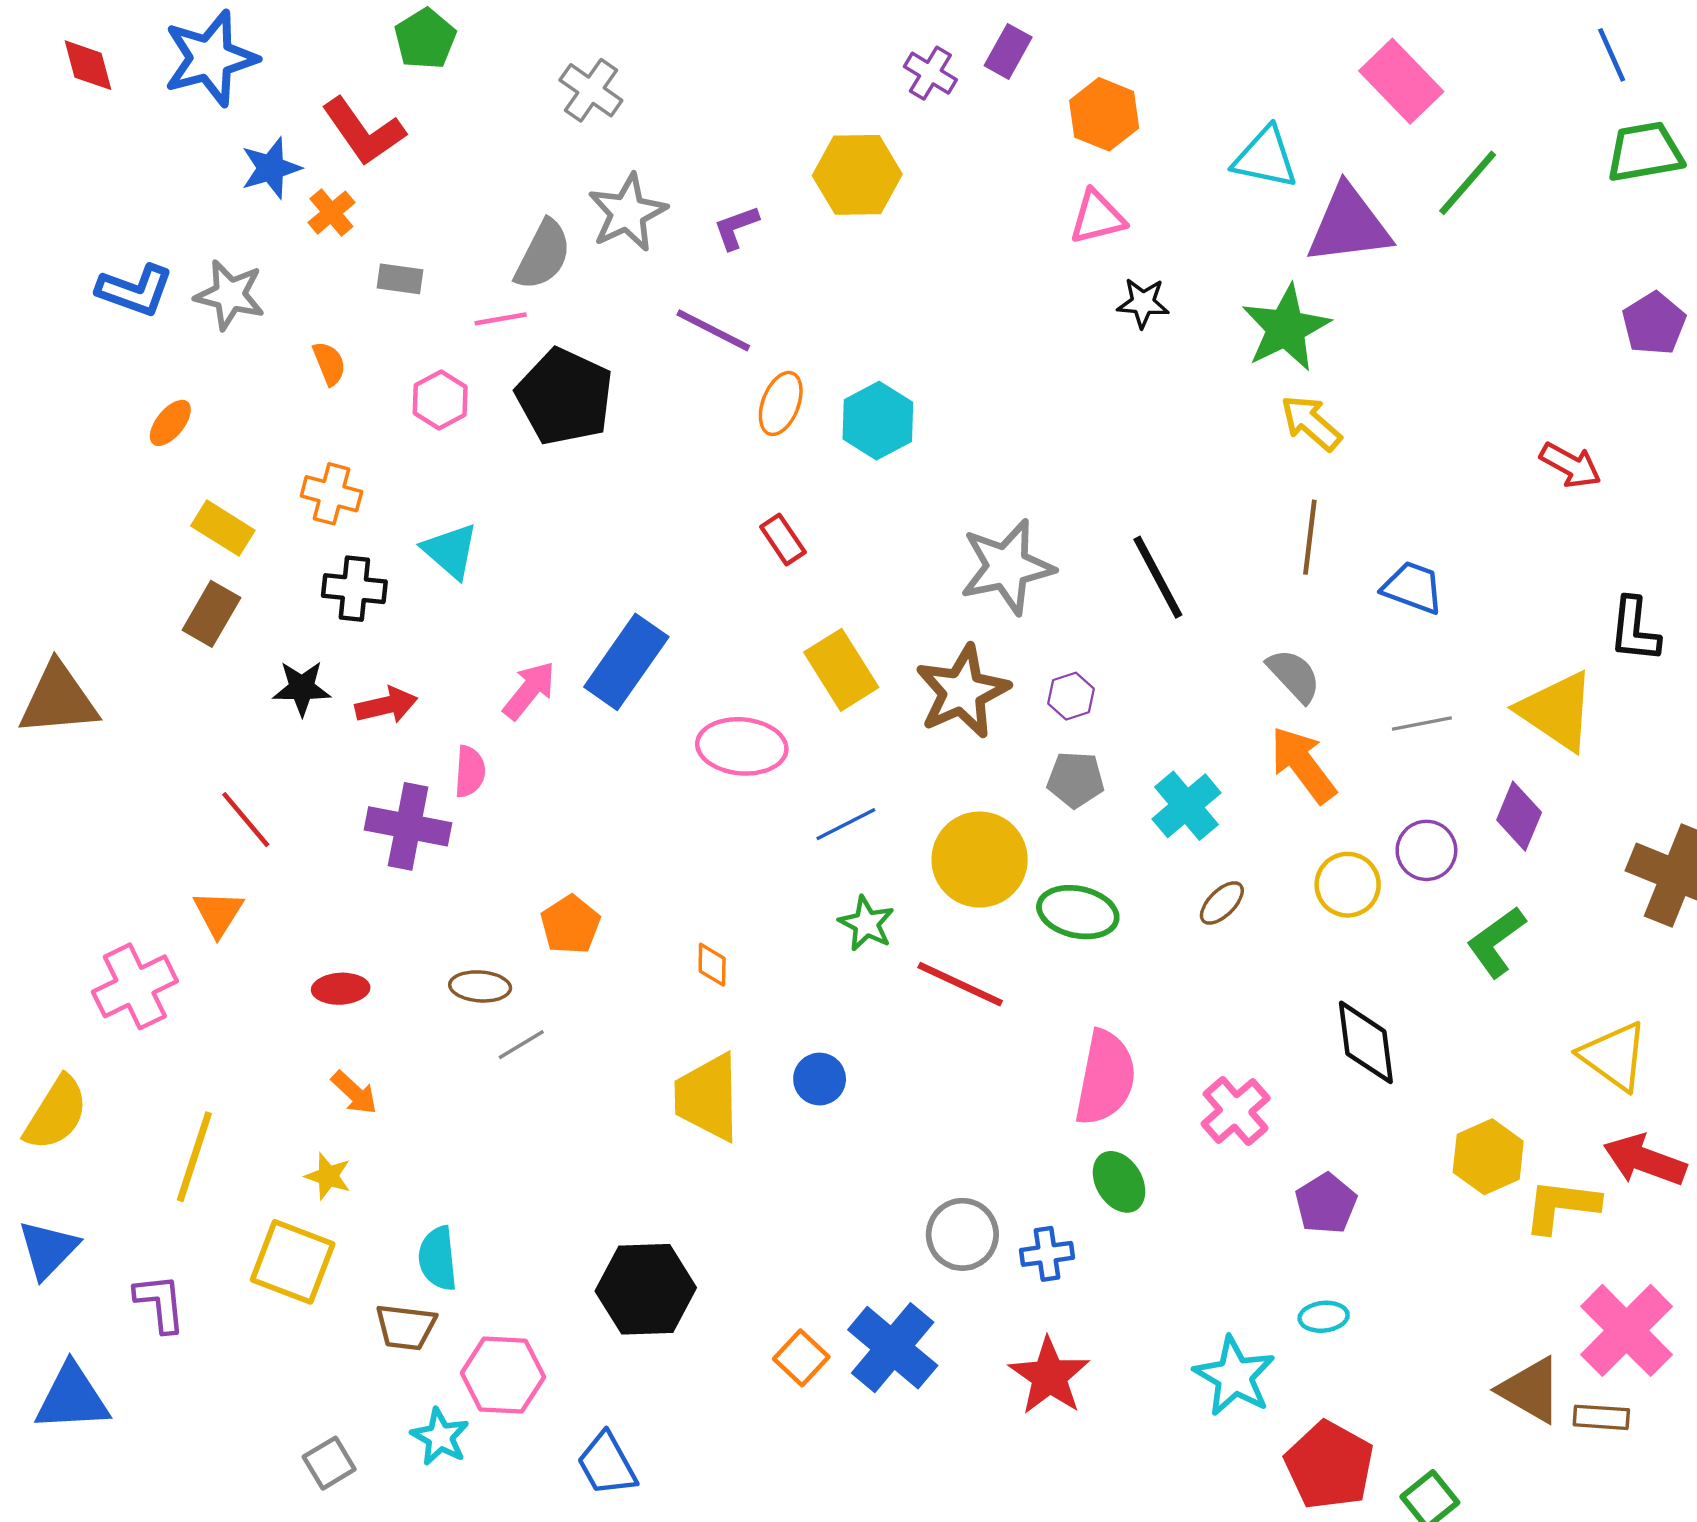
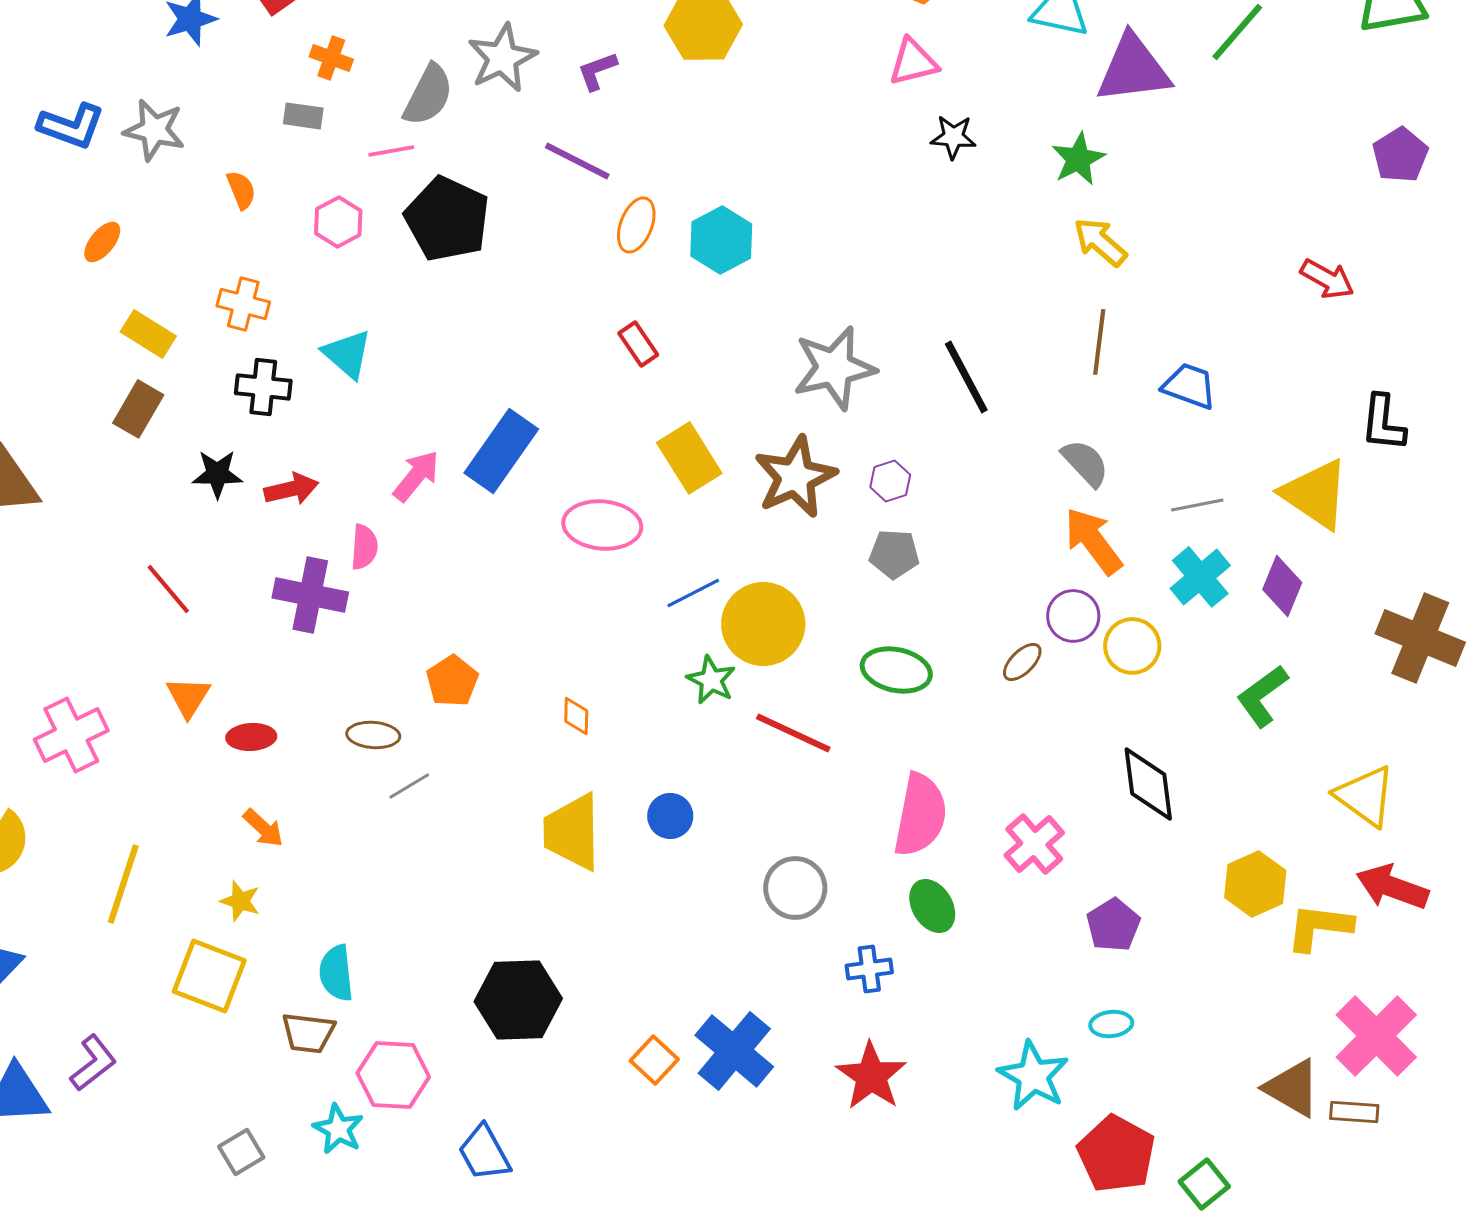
orange cross: (331, 213) -> (331, 58), moved, turned -30
green star: (1286, 328) -> (1078, 159), size x0.7
cyan cross: (1186, 806) -> (1200, 577), moved
purple circle: (1426, 850) -> (1073, 616), moved
yellow circle: (980, 860) -> (763, 624), moved
orange triangle: (218, 913) -> (188, 697), moved
gray circle: (962, 1234) -> (795, 888), moved
purple L-shape: (160, 1303) -> (93, 1063), moved, turned 58

